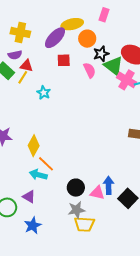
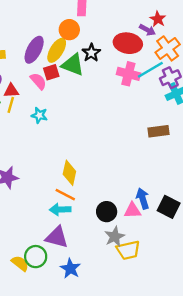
yellow ellipse: (72, 24) -> (57, 50), moved, turned -30
orange circle: (87, 39) -> (69, 30), moved
green triangle: (113, 66) -> (73, 65), moved
pink semicircle: (90, 70) -> (38, 81), moved
yellow diamond: (34, 146) -> (69, 173), moved
purple triangle: (29, 197) -> (57, 237), size x1.5

